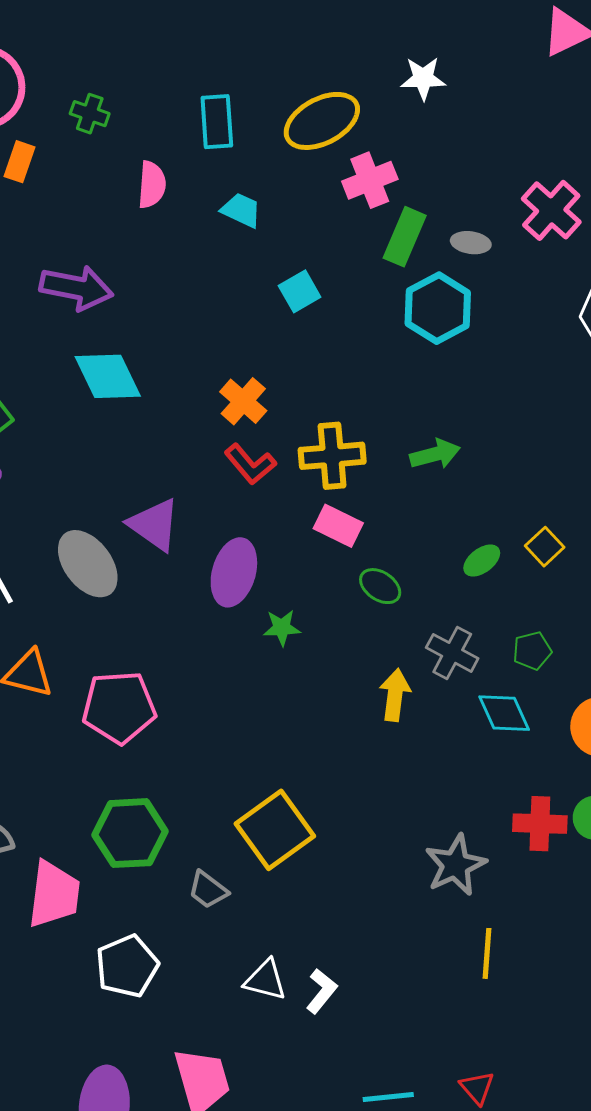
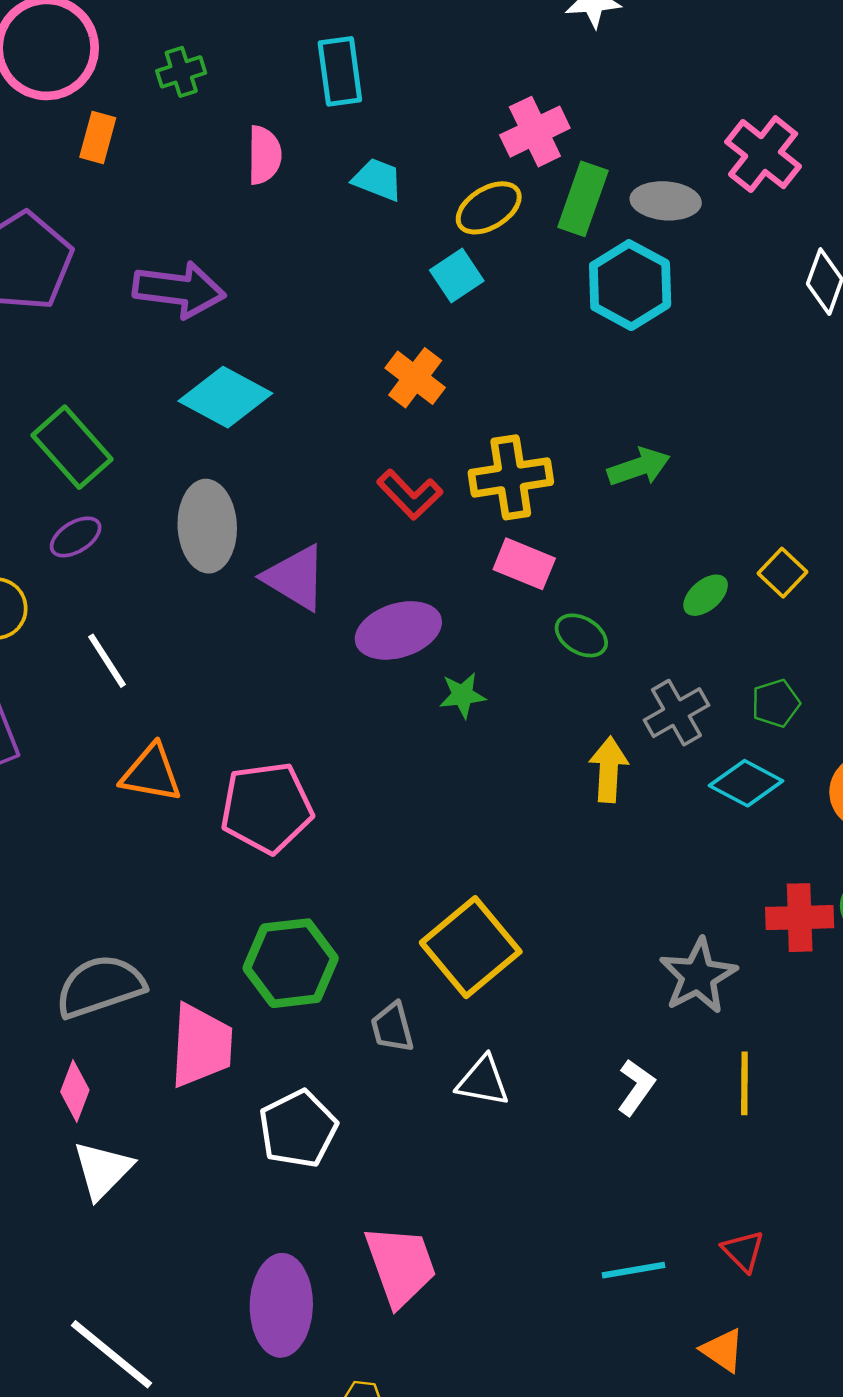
green cross: (90, 114) -> (181, 72), turned -33
yellow ellipse: (322, 121) -> (489, 208), moved, size x0.7
gray ellipse: (471, 243) -> (666, 201), size x1.4
cyan diamond: (108, 376) -> (225, 397), turned -32
orange cross: (243, 401) -> (415, 378), moved
gray ellipse: (88, 564) -> (207, 526), moved, turned 38
purple ellipse: (234, 572) -> (398, 630), turned 60
gray cross: (452, 653) -> (676, 713), turned 36
cyan diamond: (504, 713) -> (746, 783), turned -34
gray trapezoid: (208, 890) -> (392, 1027), turned 42
white triangle: (265, 980) -> (483, 1081), moved
white L-shape: (322, 991) -> (636, 1087), moved

